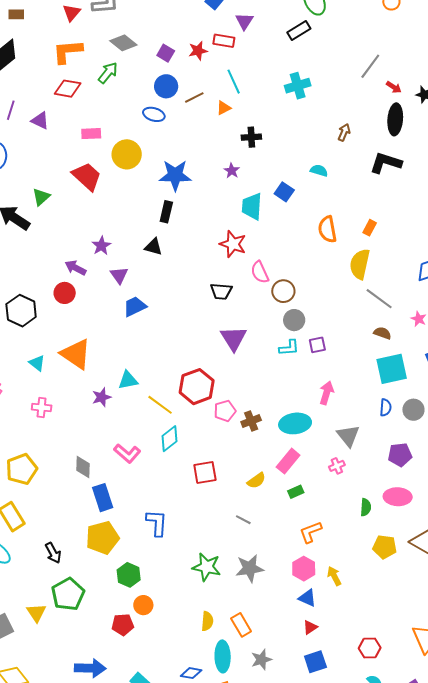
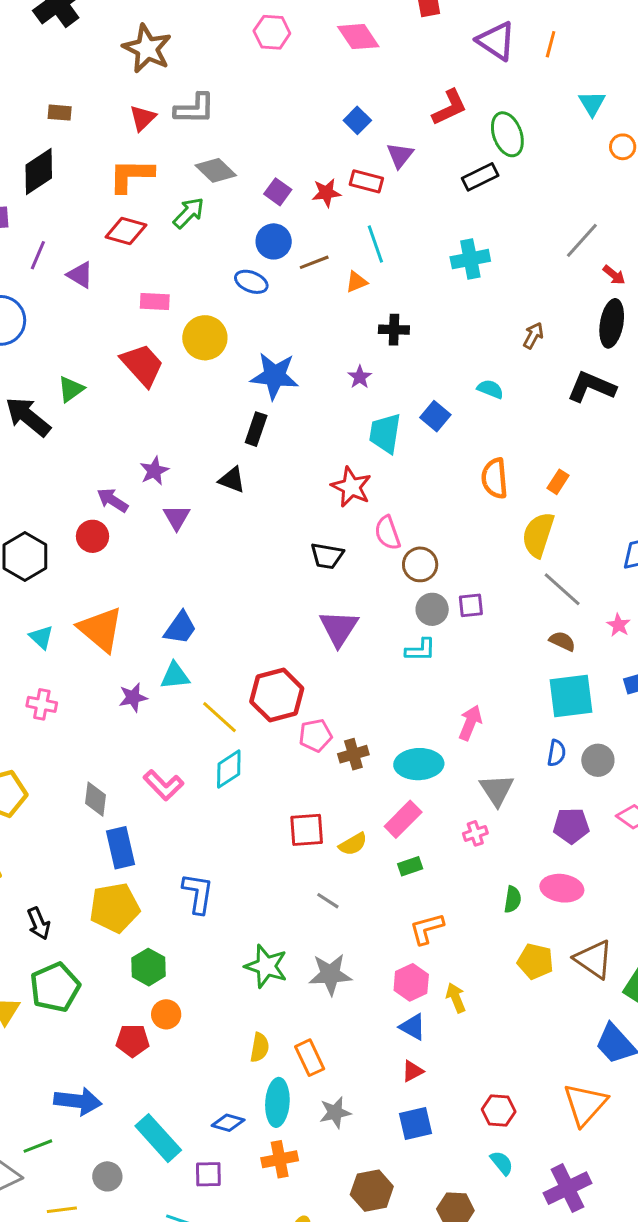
blue trapezoid: (135, 307) -> (180, 628), moved, turned 145
purple square: (317, 345) -> (471, 605), moved
red square: (205, 473) -> (307, 830), moved

